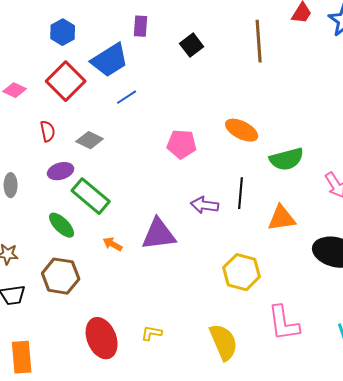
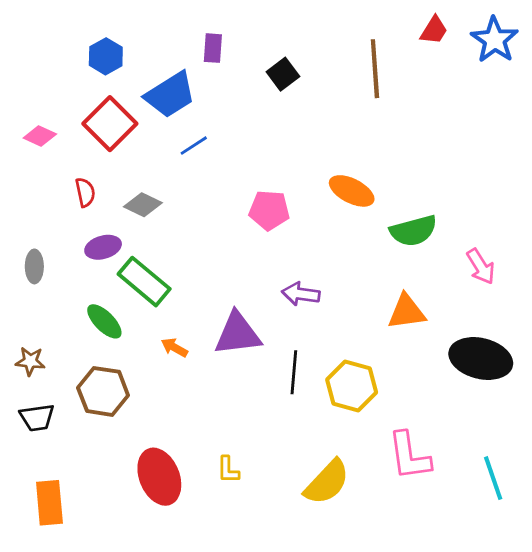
black line: (241, 193) -> (294, 372), moved
yellow L-shape: (152, 333) -> (228, 470), turned -100
yellow semicircle: (224, 342) -> (327, 482), turned 66

